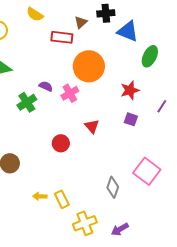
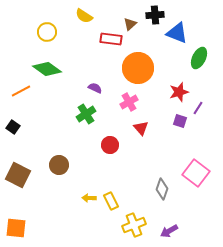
pink cross: (70, 93) -> (129, 102), moved
green cross: (27, 102) -> (86, 114), moved
purple line: (162, 106) -> (198, 108), moved

